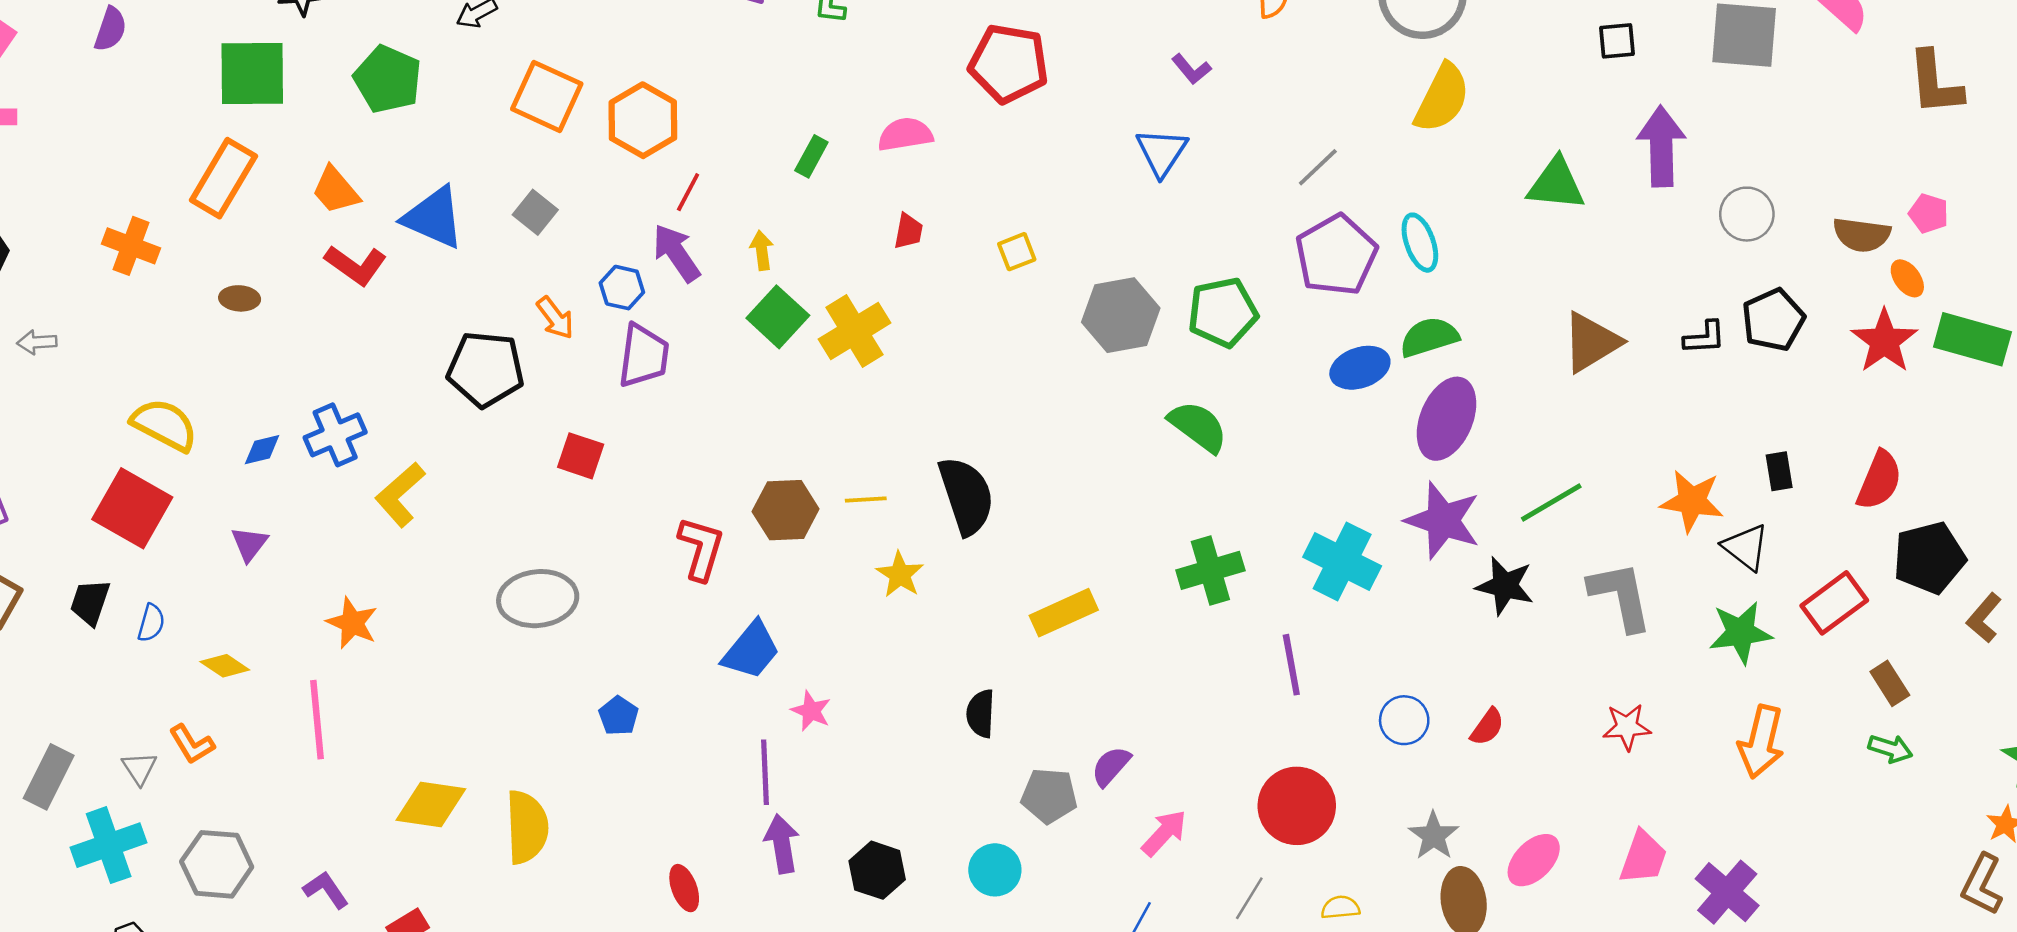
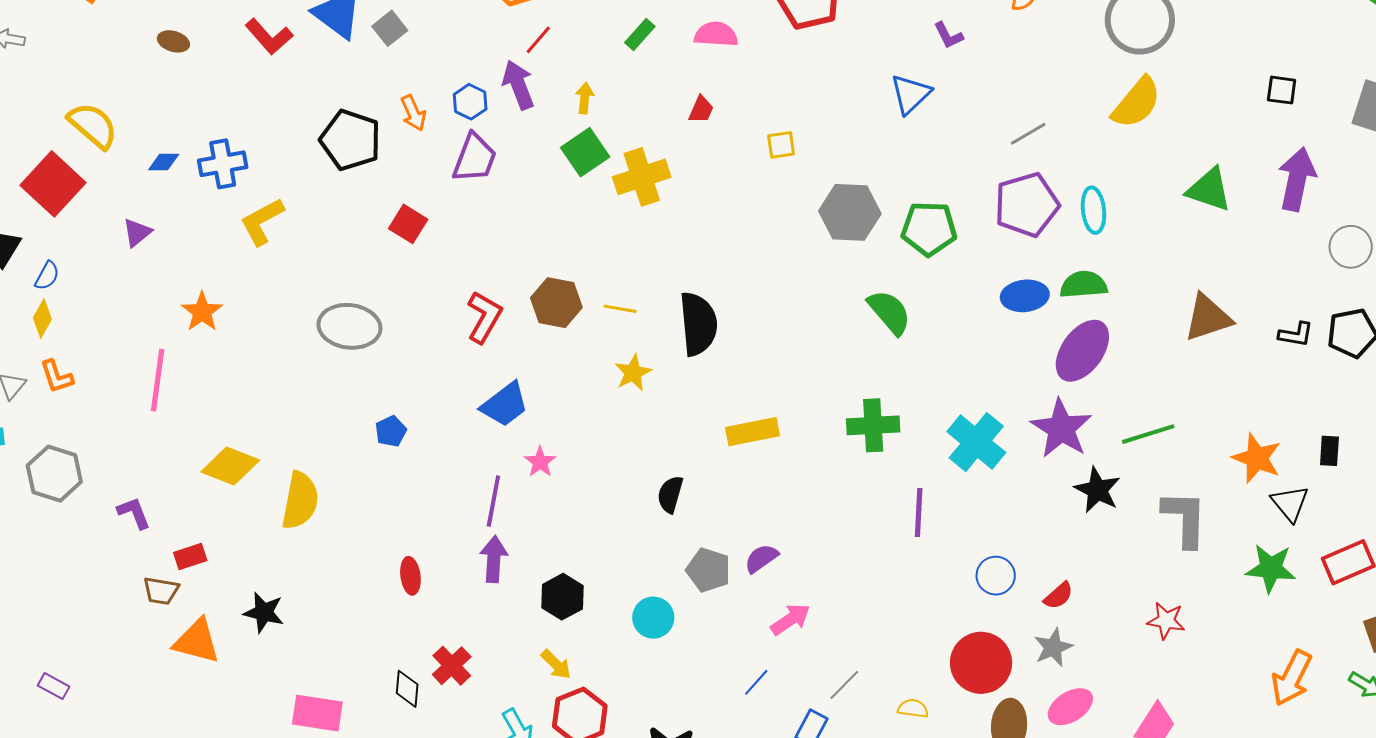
gray square: (535, 212) -> (390, 28), moved
yellow diamond: (225, 666) -> (42, 319), moved, turned 72
orange arrow: (1761, 742) -> (1292, 678), moved
red circle: (1297, 806) -> (981, 663), moved
gray star: (1434, 836) -> (1053, 647), moved

